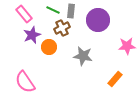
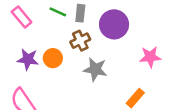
brown cross: (62, 28) -> (80, 41), moved
purple star: (32, 35) -> (28, 59), moved, turned 30

